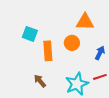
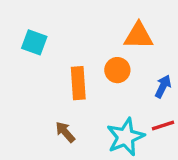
cyan square: (30, 34) -> (34, 42), moved

